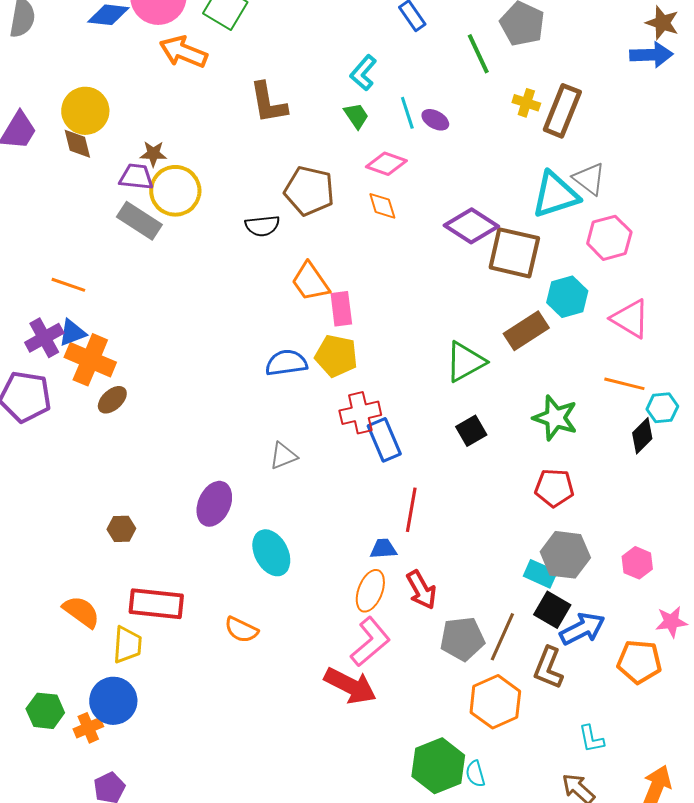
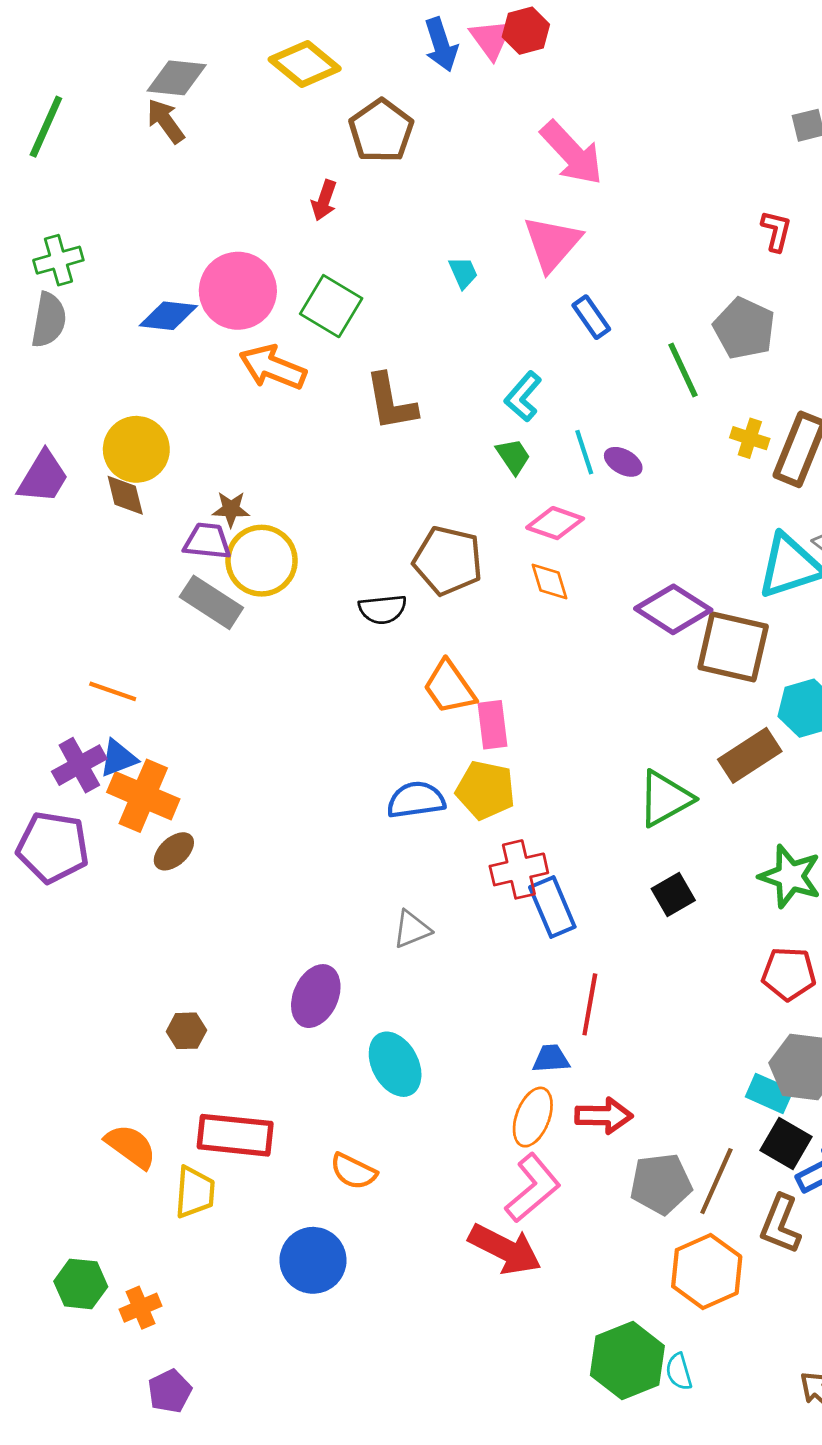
brown L-shape: (268, 103) -> (391, 402), moved
red arrow: (421, 590) -> (604, 1116), turned -60
blue circle: (113, 701) -> (313, 1260), moved

